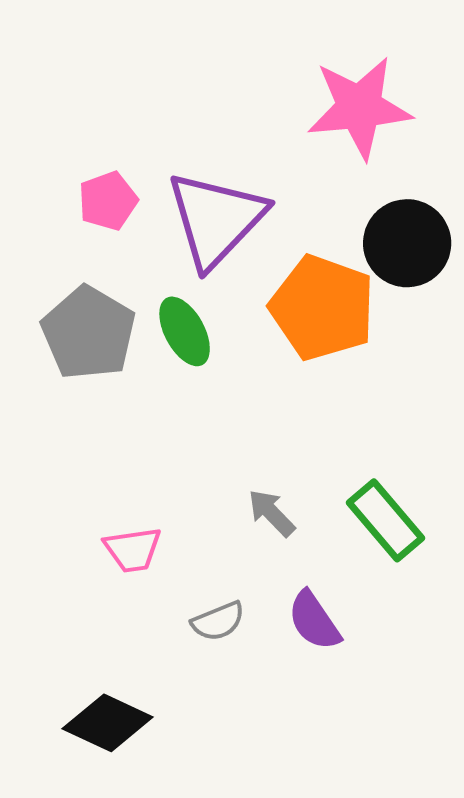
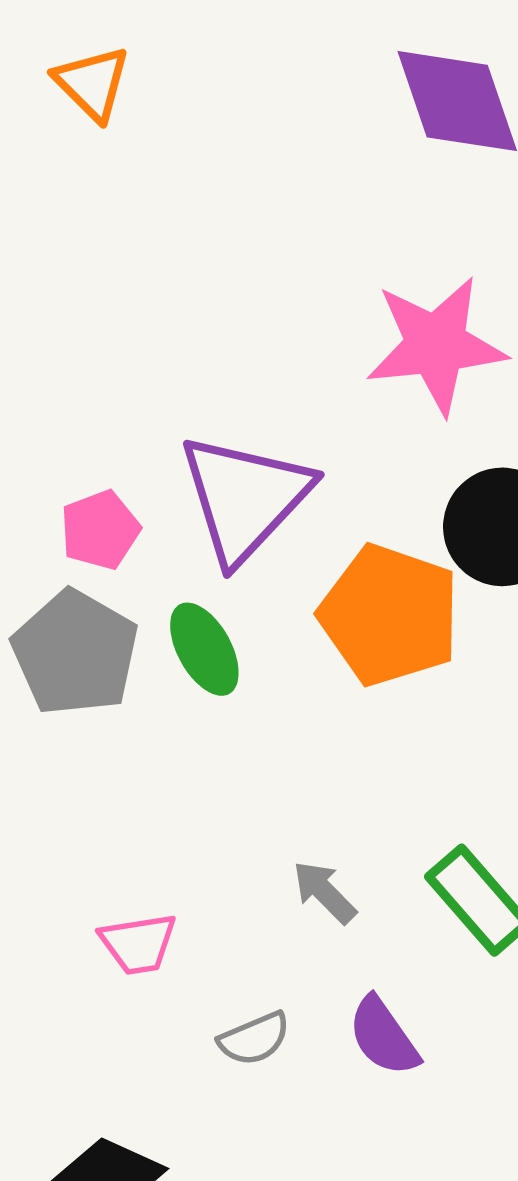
pink pentagon: (108, 201) -> (100, 530), moved

